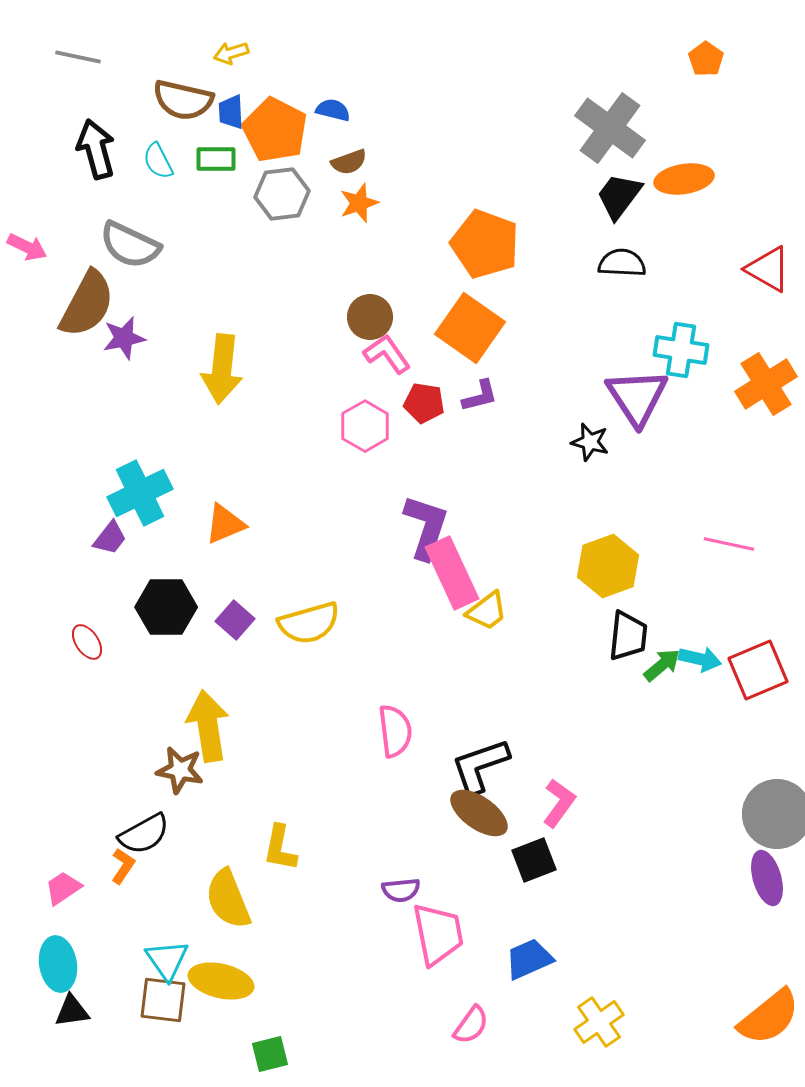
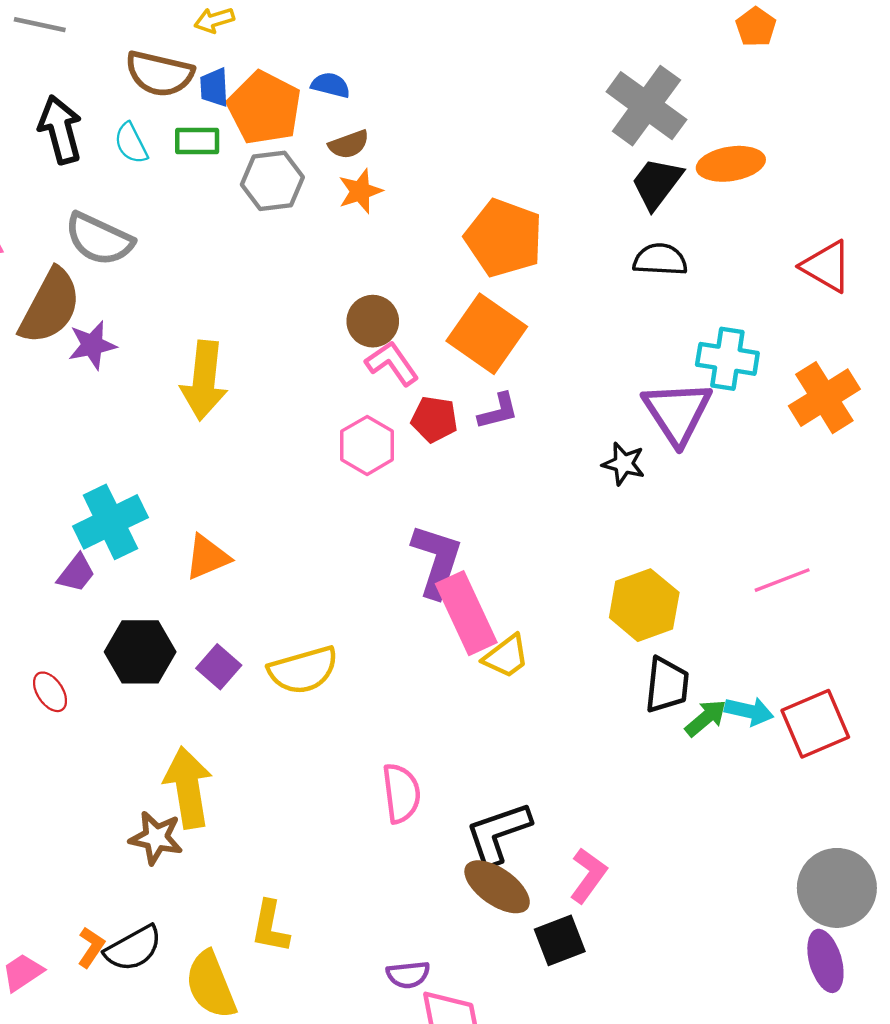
pink line: (729, 544) -> (782, 580), turned -33
black semicircle: (144, 834) -> (133, 948), moved

